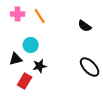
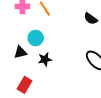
red rectangle: (25, 81) -> (24, 85), moved

